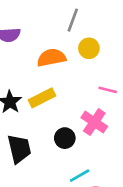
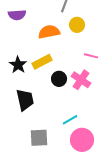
black circle: (65, 138) -> (59, 79), moved

